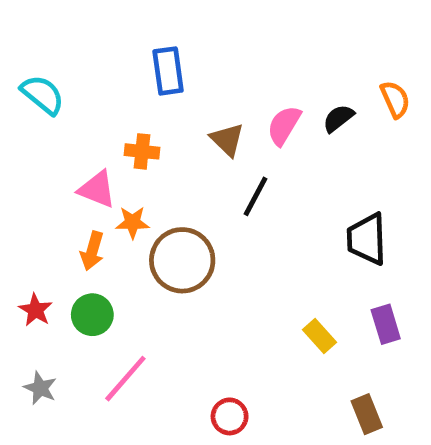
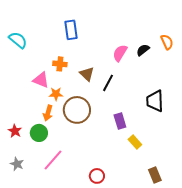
brown triangle: (227, 140) -> (87, 74), moved
orange arrow: (92, 251) -> (48, 113), moved
purple rectangle: (386, 324) -> (120, 121), moved

